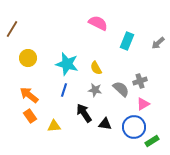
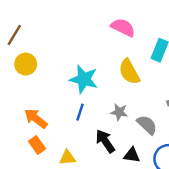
yellow circle: (28, 58) -> (26, 64), moved
yellow semicircle: (96, 68) -> (129, 72), moved, size x1.5
gray semicircle: (121, 89) -> (147, 125), moved

